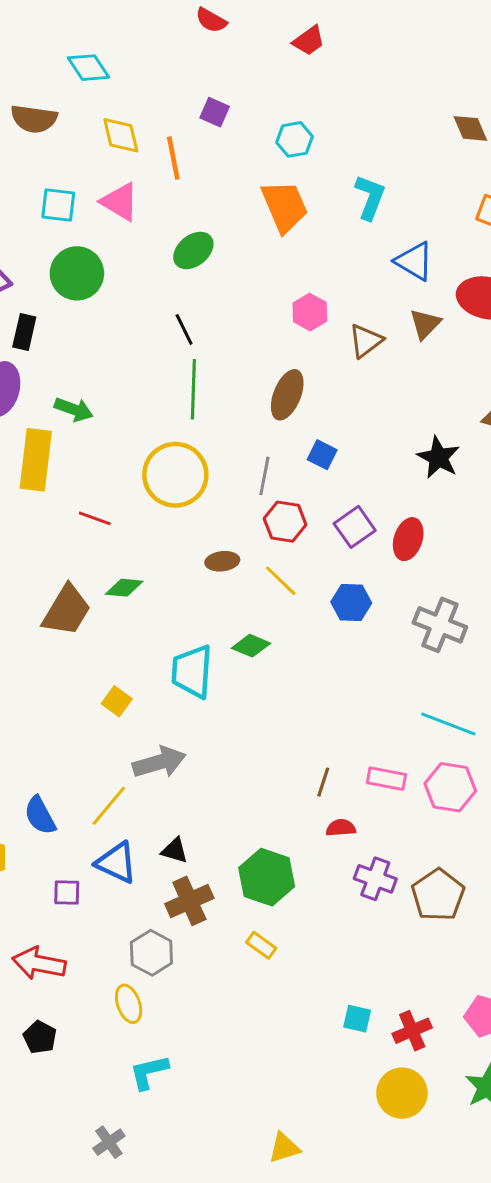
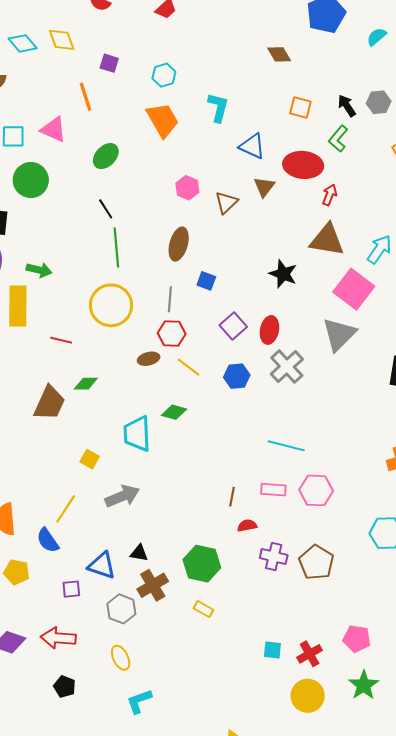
yellow diamond: (121, 135) -> (62, 40), moved
red hexagon: (285, 522) -> (172, 333), moved
gray cross: (440, 625) -> (287, 367), moved, turned 32
cyan line: (448, 724) -> (286, 446), moved
yellow line: (109, 806) -> (66, 509), moved
gray hexagon: (151, 953) -> (121, 609), moved

